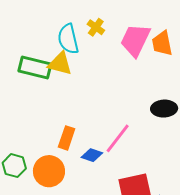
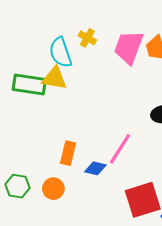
orange circle: (49, 171) -> (53, 189), size x0.7

